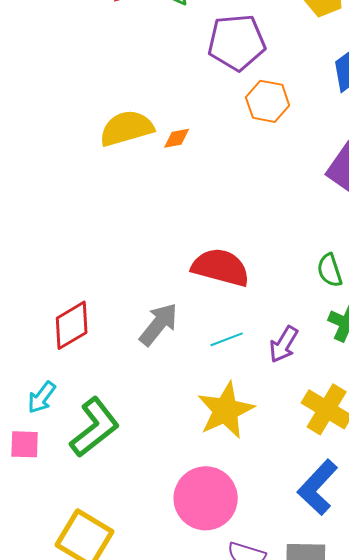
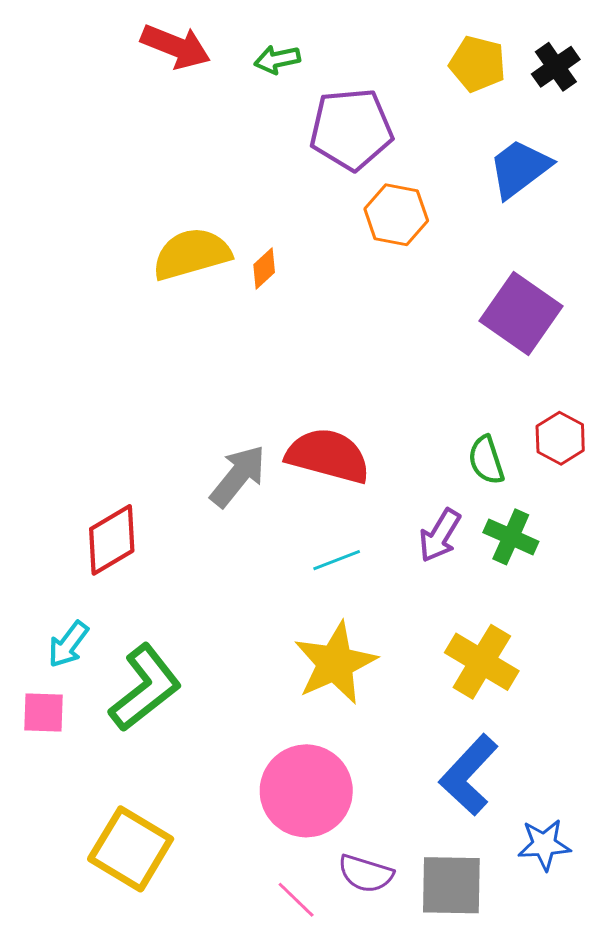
orange diamond: (177, 138) -> (264, 268), turned -32
gray arrow: (159, 324) -> (238, 476), moved
purple arrow: (284, 344) -> (440, 535), moved

